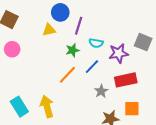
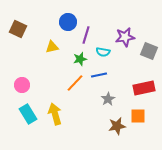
yellow triangle: (49, 30) -> (52, 47), moved
pink circle: (12, 49) -> (22, 85), moved
purple star: (119, 53) -> (125, 37), moved
blue line: (92, 67) -> (99, 75), turned 35
red rectangle: (126, 80) -> (144, 88), moved

